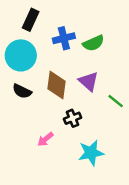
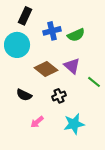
brown diamond: (56, 85) -> (46, 69), turned -60
black semicircle: (22, 91) -> (24, 95), moved
pink arrow: (45, 139) -> (37, 122), moved

